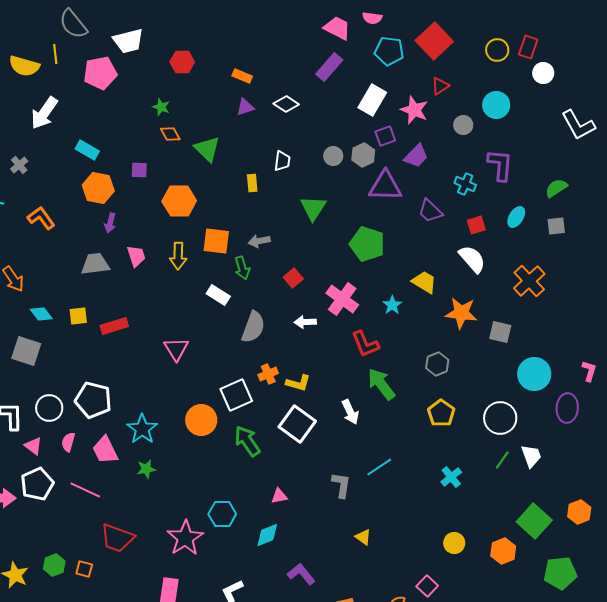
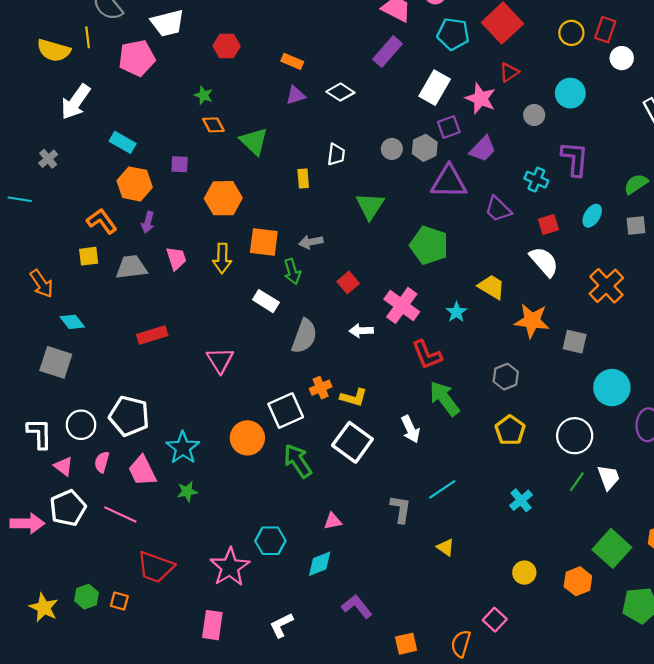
orange L-shape: (41, 218) -> (102, 221), moved
yellow square: (78, 316) -> (89, 256), moved
yellow triangle: (363, 537) -> (446, 547), moved

